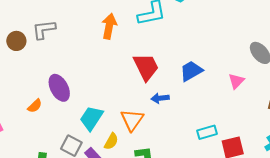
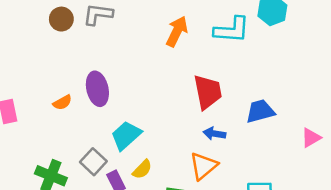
orange triangle: (132, 120) -> (204, 166), moved

